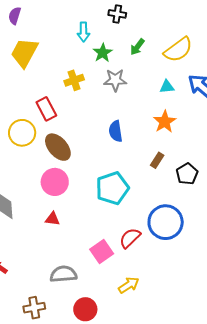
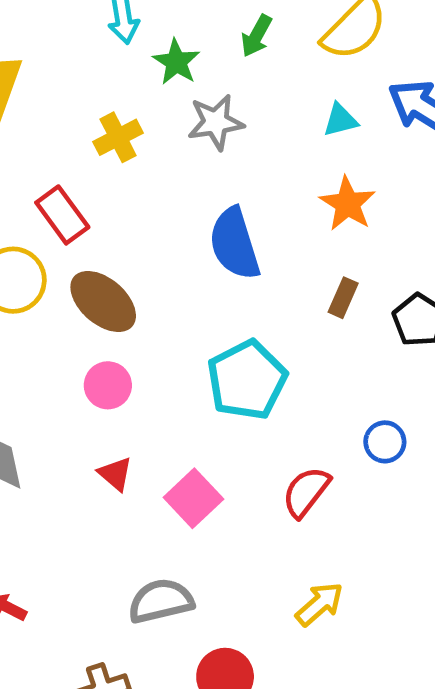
blue semicircle: (116, 131) -> (234, 244), size x1.4
pink circle: (55, 182) -> (108, 385), size x0.7
red triangle: (52, 219) -> (115, 474), turned 42
blue circle: (166, 222) -> (385, 442), size x0.5
pink square: (102, 251) -> (193, 498), moved

